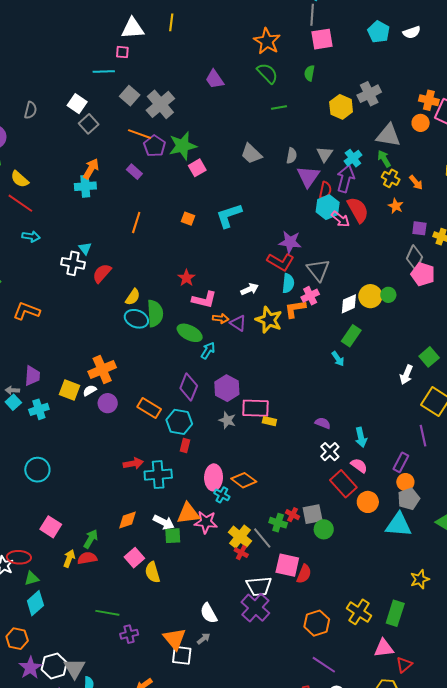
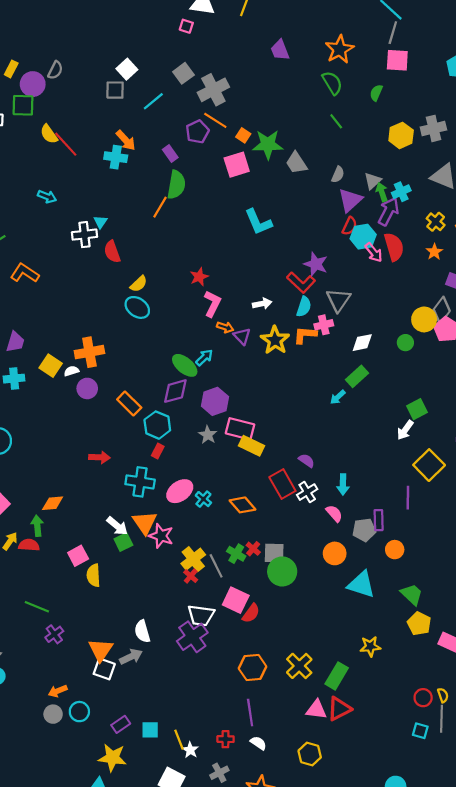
cyan line: (104, 72) -> (153, 101), moved, turned -50
purple trapezoid: (215, 79) -> (280, 50), moved
green line: (279, 107) -> (336, 121), turned 49
gray semicircle: (30, 110) -> (55, 70), moved
gray square: (89, 124) -> (115, 90), moved, turned 30
orange line: (140, 134) -> (215, 120), moved
green star: (183, 146) -> (268, 144), moved
green arrow: (384, 159) -> (382, 192), moved
pink square: (197, 168) -> (237, 165), size x1.4
orange arrow: (91, 169) -> (126, 140), turned 95
red semicircle: (325, 190) -> (350, 226), moved
red line: (20, 203) -> (66, 144), moved
cyan L-shape: (229, 216) -> (258, 222), turned -108
orange square: (188, 219) -> (243, 135), moved
white cross: (73, 263) -> (85, 235), turned -30
red semicircle: (102, 273) -> (112, 252), turned -75
yellow circle: (370, 296) -> (424, 319), moved
pink L-shape: (204, 300) -> (212, 304), turned -90
green semicircle: (155, 313) -> (176, 185), moved
green ellipse: (190, 333) -> (185, 365), moved
green square: (429, 357) -> (417, 409), moved
cyan arrow: (338, 359) -> (338, 397), turned 70
purple diamond: (189, 387) -> (175, 391), turned 40
yellow rectangle: (269, 421) -> (251, 446), size x1.6
purple rectangle: (401, 462) -> (379, 520), turned -42
cyan cross: (158, 475) -> (140, 482), moved
pink ellipse: (214, 477) -> (180, 491), turned 40
orange diamond: (244, 480) -> (243, 505), moved
orange circle: (405, 482) -> (395, 550), moved
red rectangle: (343, 484) -> (282, 484), moved
cyan cross: (222, 495) -> (203, 499), moved
gray pentagon: (409, 499) -> (364, 530), moved
orange triangle: (188, 513) -> (145, 523), turned 50
orange diamond: (127, 520) -> (53, 503), moved
green circle: (324, 529) -> (282, 571), size x1.4
green square: (173, 536) -> (123, 542), turned -36
green arrow: (91, 539) -> (37, 526), turned -48
purple cross: (129, 634) -> (54, 634), turned -36
gray arrow: (204, 639) -> (131, 657), size x1.5
purple line: (324, 665) -> (250, 713), turned 35
red triangle: (404, 665) -> (339, 709), moved, size x1.4

